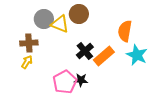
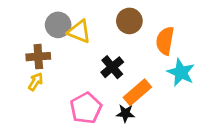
brown circle: (79, 14) -> (129, 21), moved
orange rectangle: (104, 56) -> (137, 92), moved
black star: (81, 80) -> (125, 113), moved

